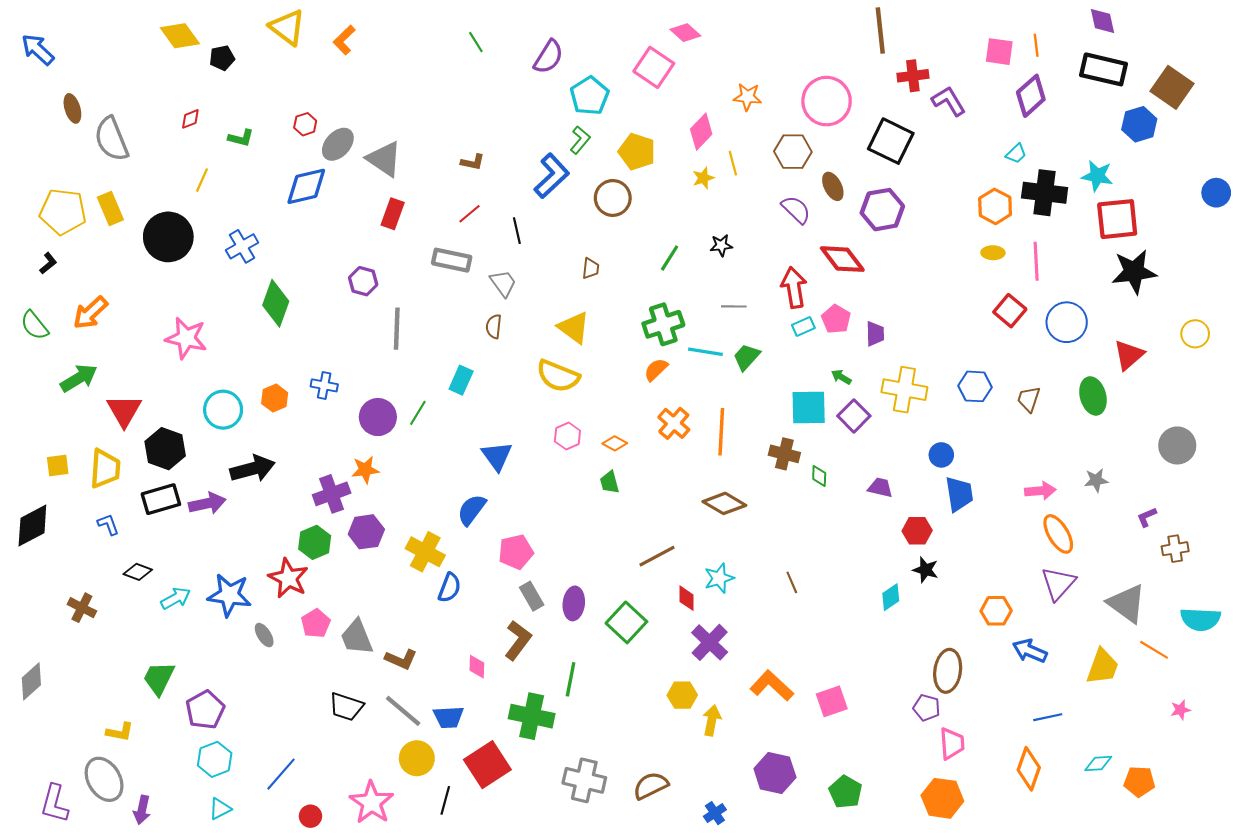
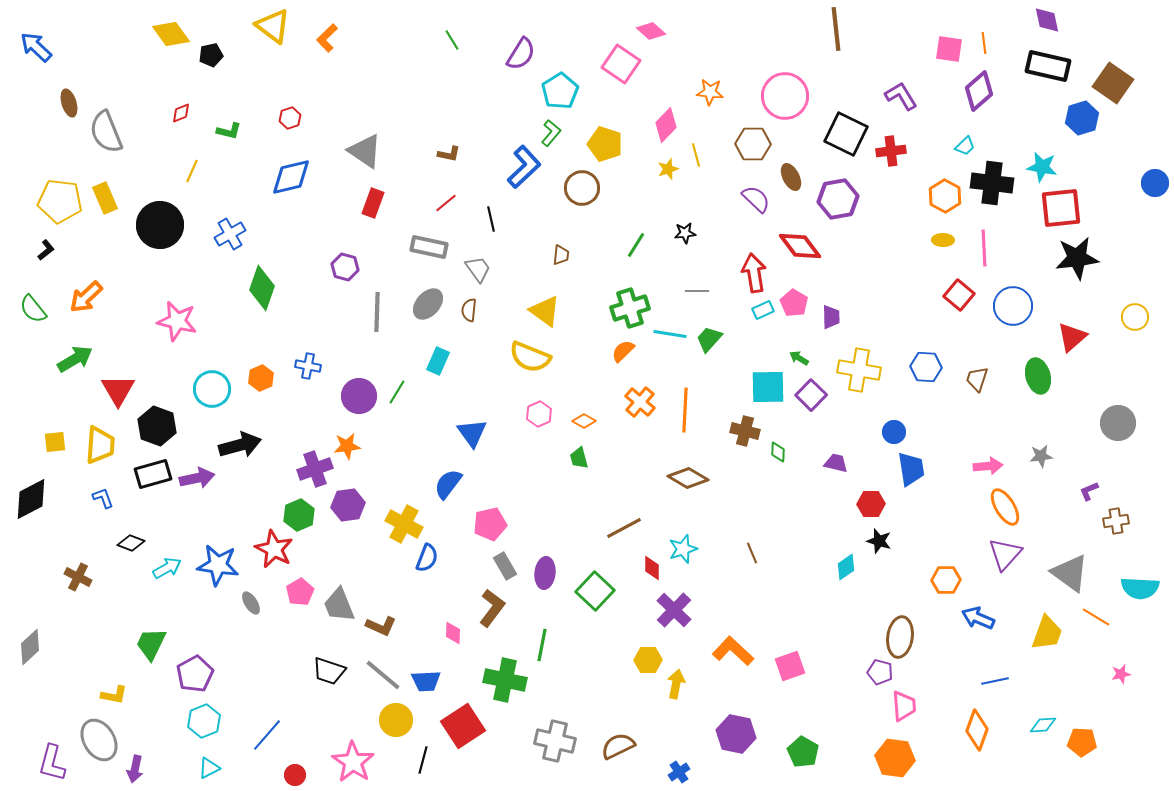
red cross: (913, 76) -> (891, 151), moved
gray ellipse: (338, 144) -> (428, 304), moved

